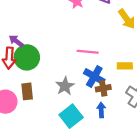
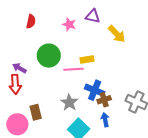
pink line: (88, 52) -> (74, 69), moved
green circle: (27, 57) -> (49, 56), moved
yellow rectangle: (125, 66) -> (87, 60), moved

